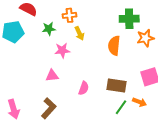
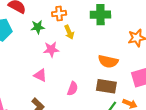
green cross: (129, 19) -> (100, 15), moved
orange semicircle: (114, 46) -> (108, 61), moved, turned -84
pink triangle: (52, 76) -> (40, 75), turned 32

